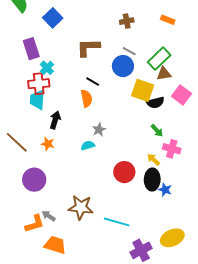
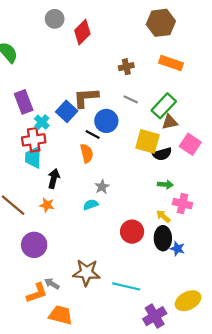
blue square: (53, 18) -> (67, 111), moved
orange rectangle: (168, 20) -> (171, 63), size x1.5
blue circle: (123, 66) -> (106, 121), moved
green arrow: (157, 131) -> (165, 185), turned -40

